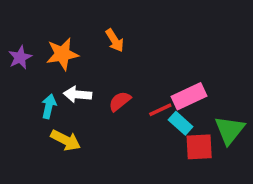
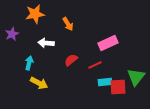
orange star: (62, 54) -> (35, 14), moved
white arrow: (77, 95) -> (46, 43), moved
pink rectangle: (189, 96) -> (108, 43), moved
cyan rectangle: (181, 123) -> (105, 82), moved, turned -48

